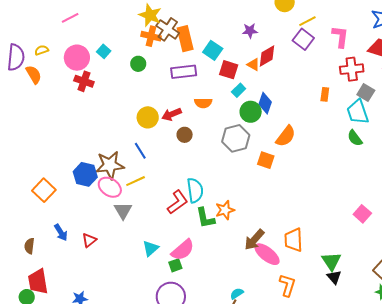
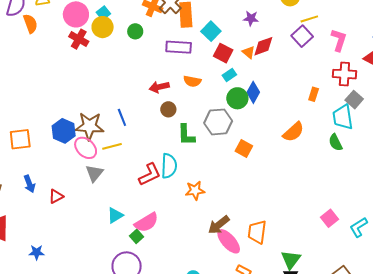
yellow circle: (148, 117) -> (103, 27), moved
orange semicircle: (286, 136) -> (293, 132), moved
orange square: (44, 190) -> (20, 139), turned 30
green L-shape: (205, 218) -> (186, 135), moved
green square: (175, 265) -> (137, 236), turned -32

